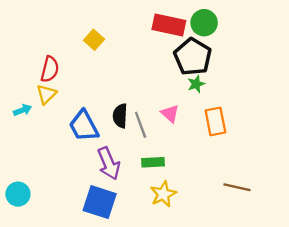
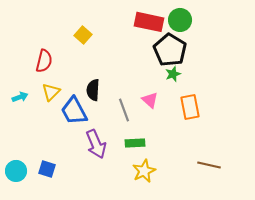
yellow triangle: (46, 94) -> (51, 92), moved
black semicircle: (120, 116) -> (93, 90), moved
blue square: (100, 202) -> (47, 169), moved, size x0.6

